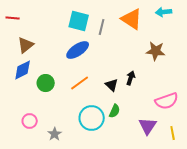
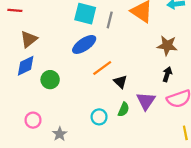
black arrow: (131, 78) -> (167, 74), moved
orange line: (80, 83) -> (102, 68), moved
cyan circle: (92, 118) -> (99, 117), size x0.6
purple triangle: (148, 126) -> (146, 101), moved

